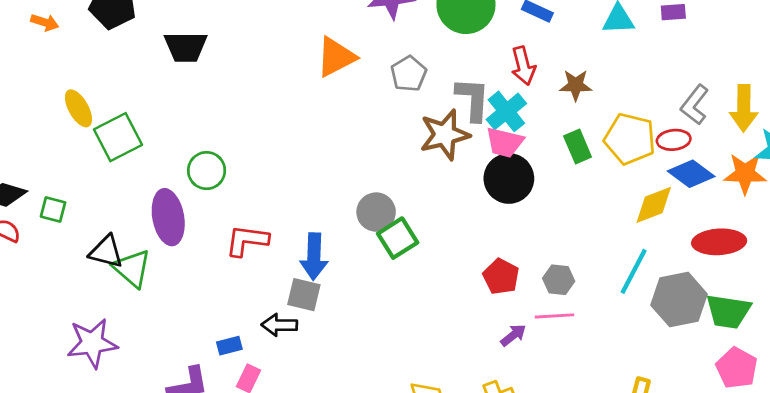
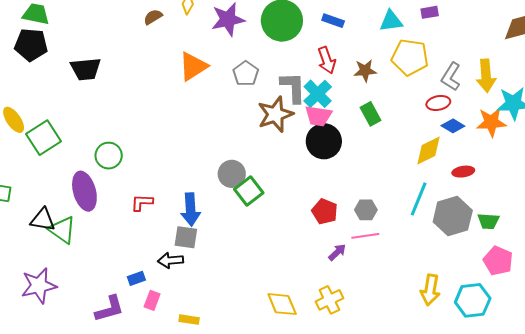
yellow pentagon: (630, 139) -> (410, 57), moved
blue diamond: (691, 174) -> (453, 126), size x0.7
red L-shape: (247, 241) -> (142, 203), size x0.7
red ellipse: (719, 242) -> (463, 172), moved, size x0.6
green trapezoid: (728, 311) -> (488, 221), size x0.7

